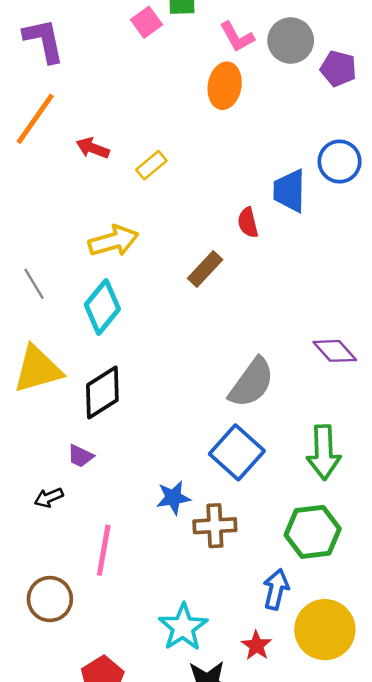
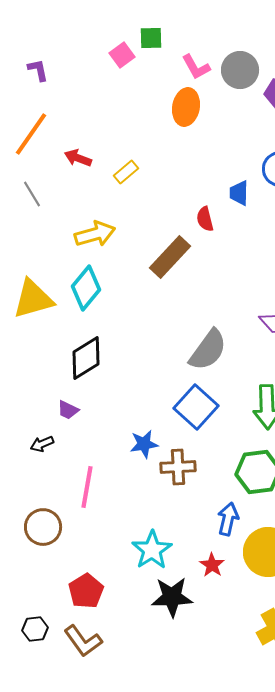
purple L-shape: (44, 40) -> (38, 70), size x0.6
blue trapezoid: (289, 191) -> (239, 193), size x0.7
brown rectangle: (205, 269) -> (170, 257), size x1.4
gray line: (34, 284) -> (32, 194), moved
yellow triangle: (38, 369) -> (33, 299), moved

